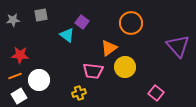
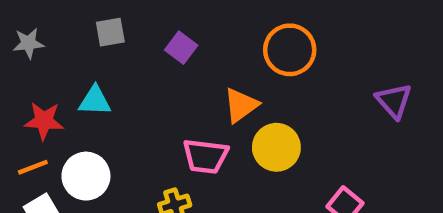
gray square: (41, 15) -> (110, 32), moved
cyan triangle: (67, 35) -> (95, 101), moved, turned -35
purple triangle: (178, 46) -> (394, 101), size x0.7

